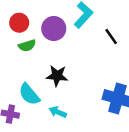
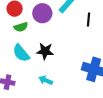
black line: (111, 37) -> (88, 20), turned 40
cyan semicircle: (29, 94) -> (21, 53), moved

